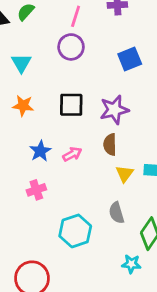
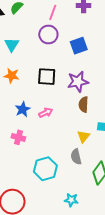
blue square: (130, 59) -> (79, 46), moved
brown semicircle: (110, 144) -> (84, 104), moved
yellow triangle: (125, 174) -> (83, 137), moved
pink cross: (36, 190) -> (18, 137), turned 32
cyan star: (131, 264) -> (71, 200), moved

